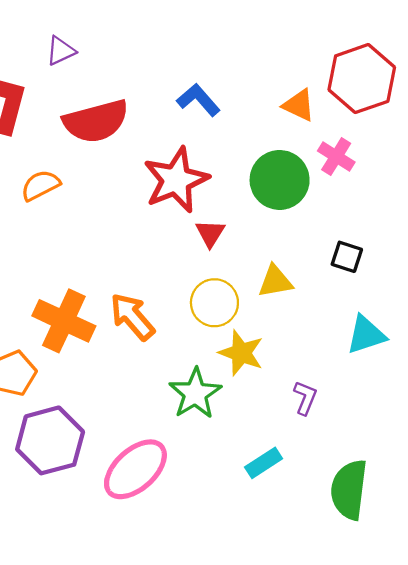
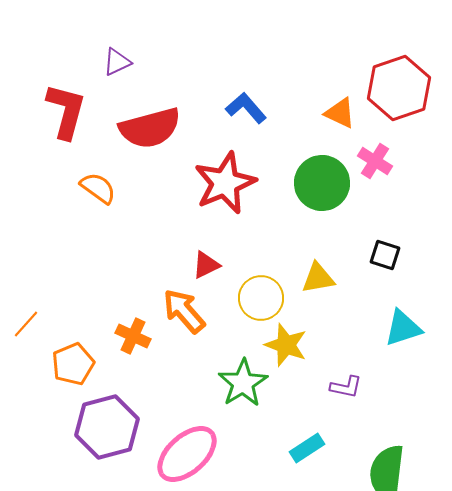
orange semicircle: (40, 185) -> (98, 188), turned 63
red triangle: (210, 233) -> (206, 265), moved, turned 32
orange cross: (64, 321) -> (133, 336), moved, size x0.6
purple L-shape: (305, 398) -> (346, 387), turned 80

